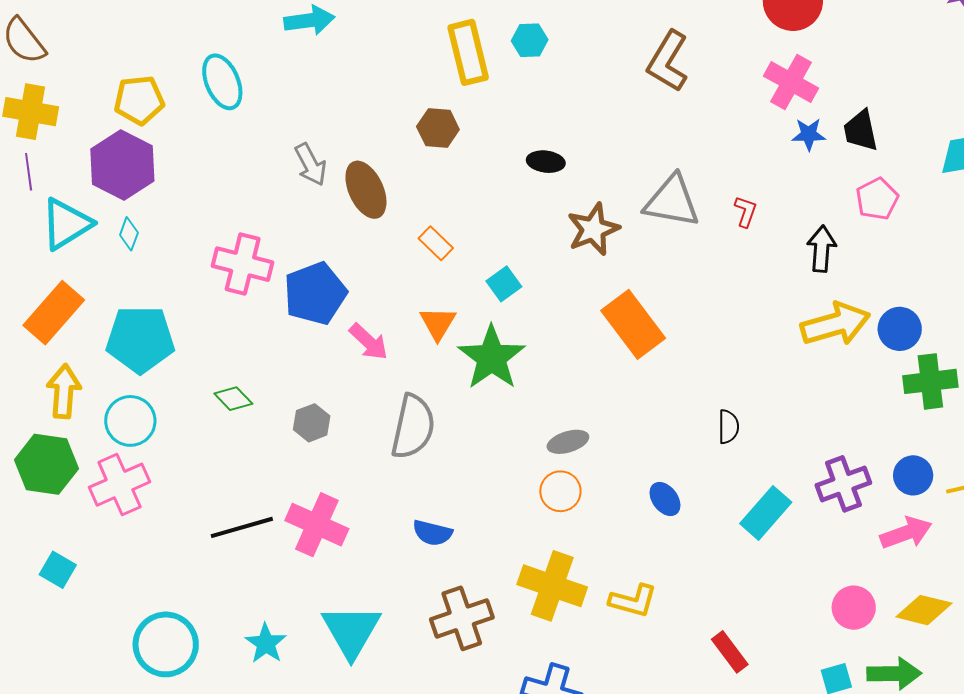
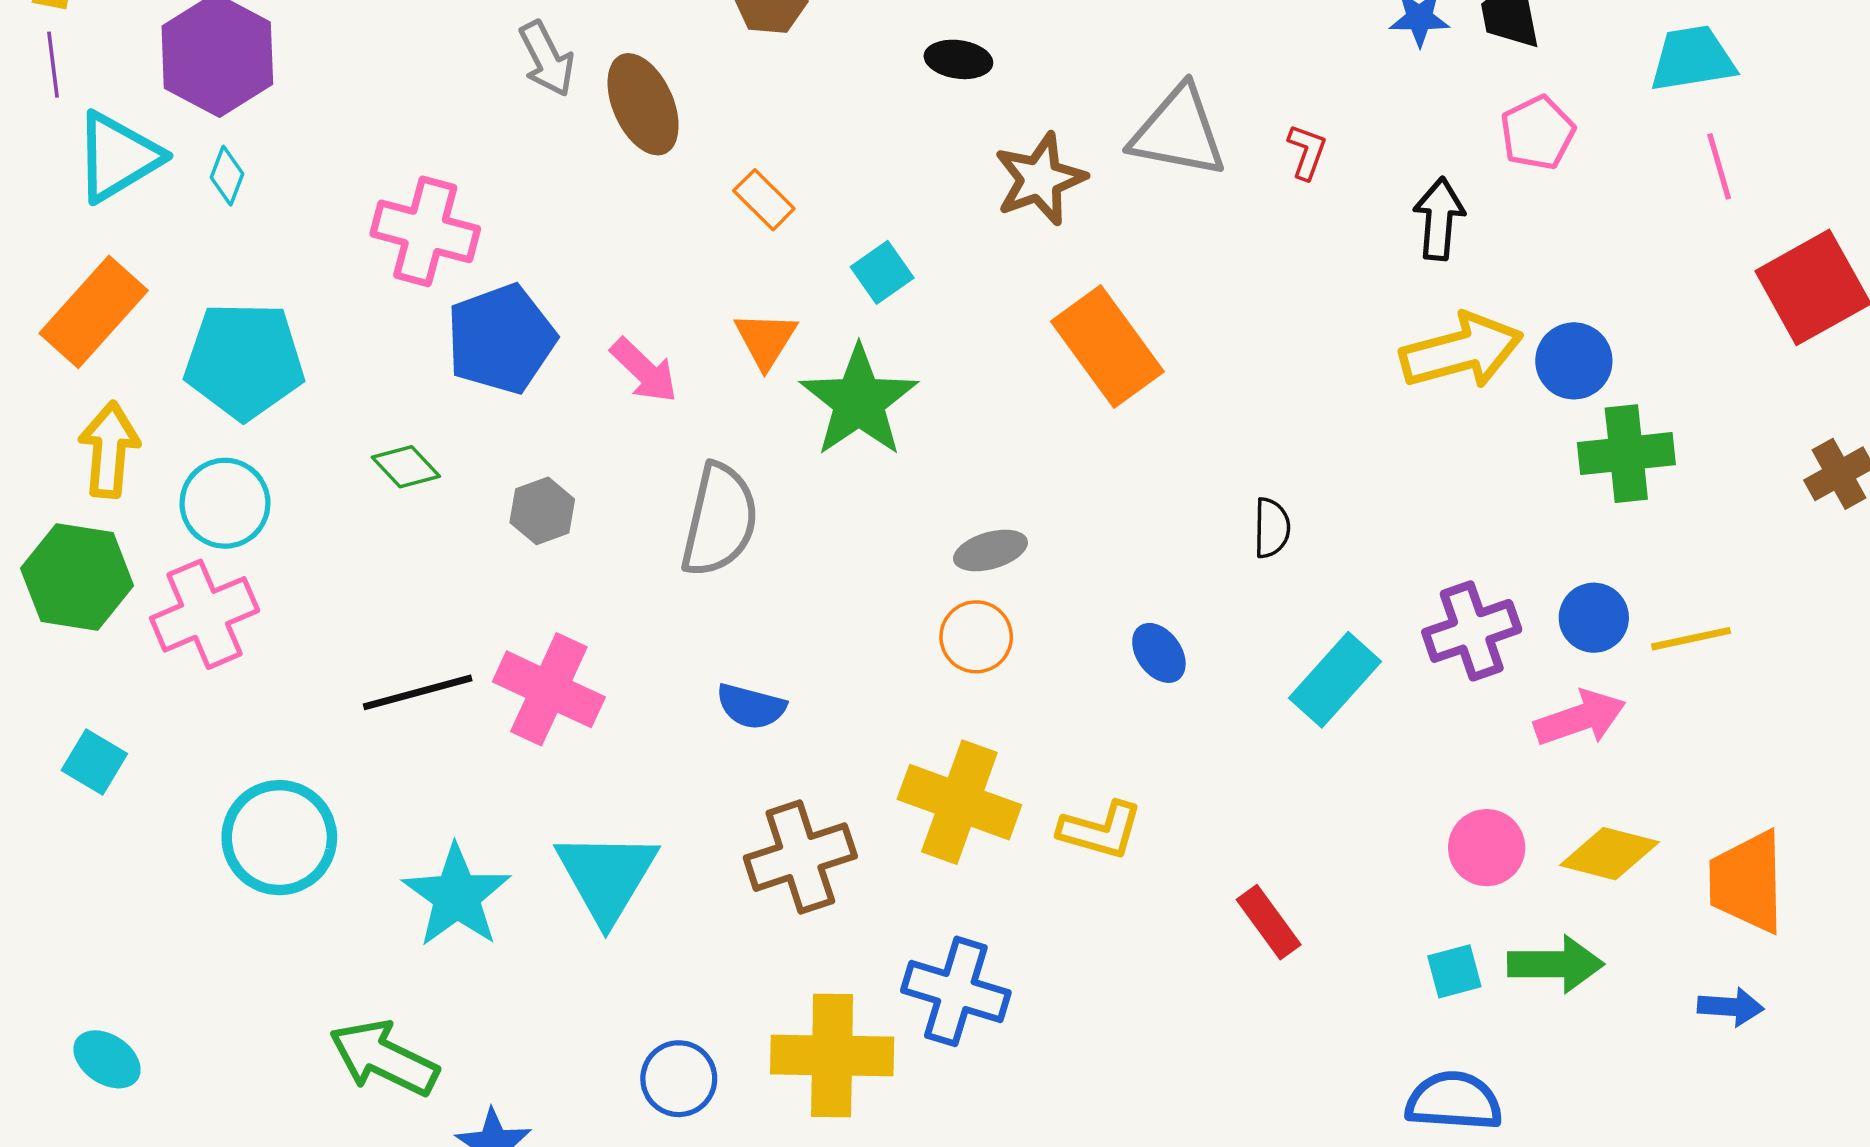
blue pentagon: (315, 293) -> (501, 339), moved
cyan star: (266, 643) -> (457, 896), size x1.5
cyan circle: (166, 644) -> (279, 838), moved

